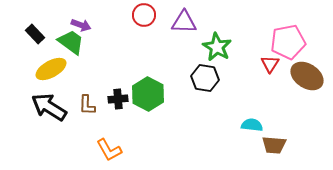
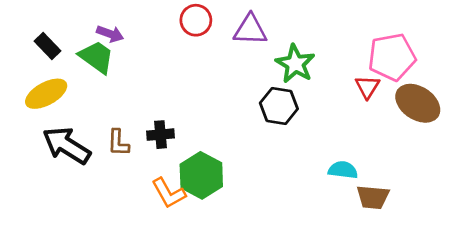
yellow ellipse: (51, 69) -> (46, 94), moved
green hexagon: (148, 94) -> (201, 175), moved
orange L-shape: (109, 150) -> (169, 193), moved

